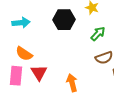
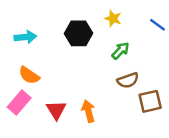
red triangle: (39, 73) -> (56, 110), moved
pink rectangle: (16, 76) -> (19, 103), turned 36

